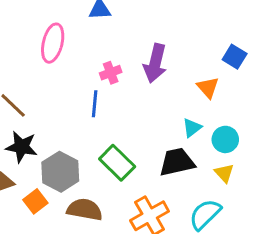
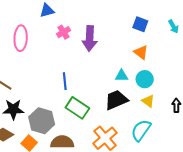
pink cross: (111, 73) -> (63, 32), moved
orange triangle: (208, 87) -> (141, 52), moved
blue line: (95, 104) -> (65, 81), moved
cyan triangle: (192, 128) -> (122, 76), turned 48

